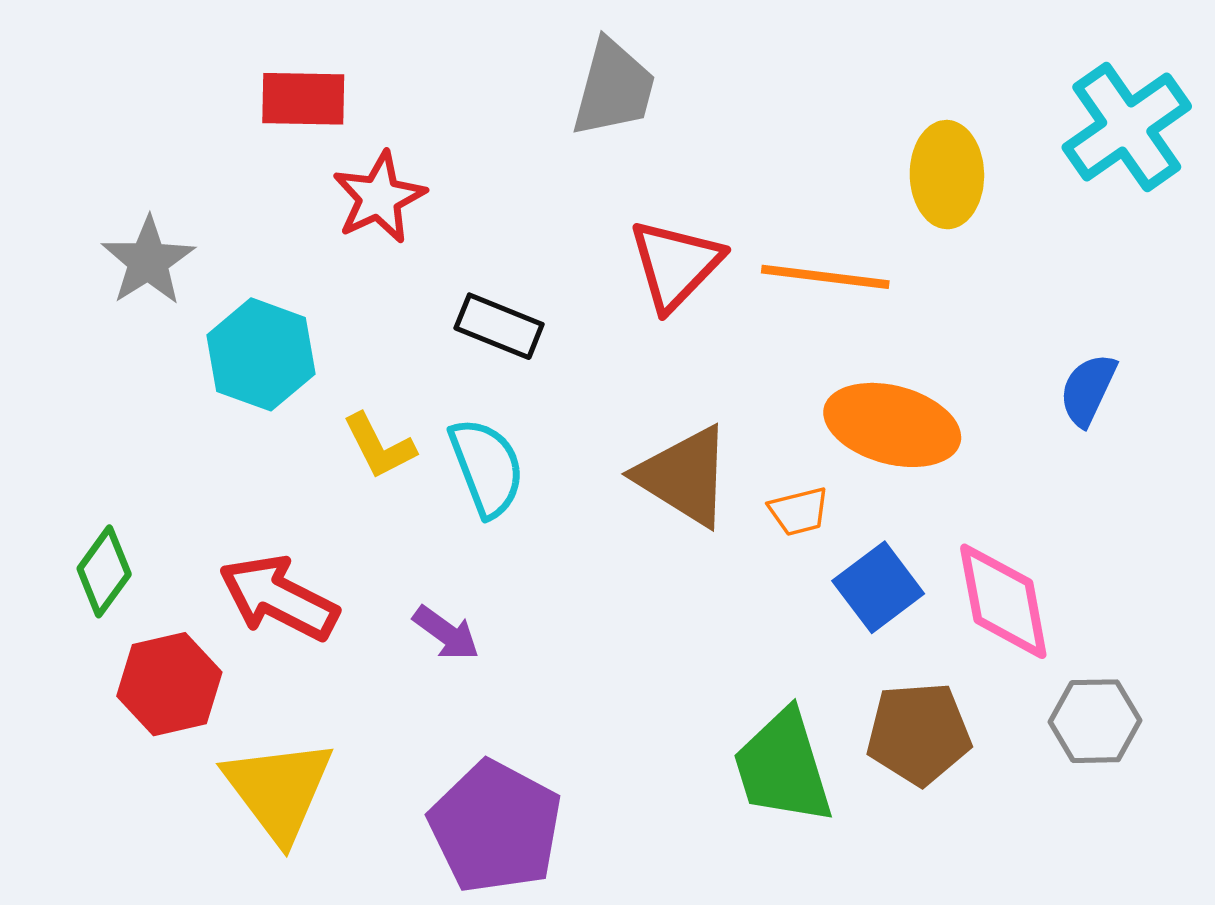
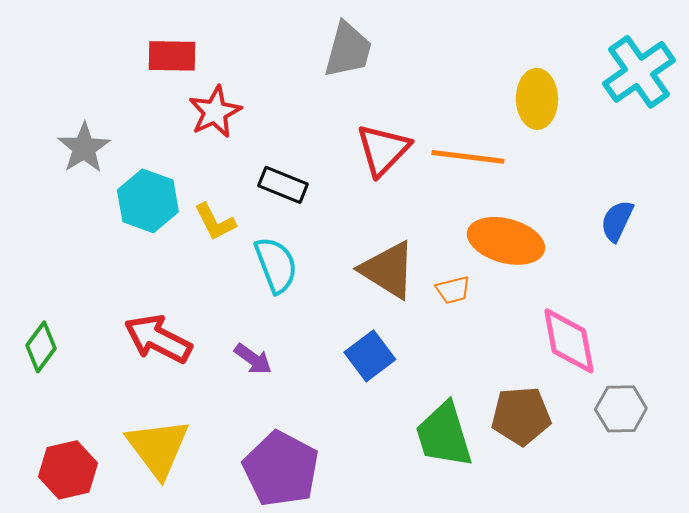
yellow L-shape: (379, 446) -> (215, 222), moved
green diamond: (104, 571) -> (41, 347), moved
blue square: (878, 587) -> (370, 356), moved
red hexagon: (169, 684) -> (68, 470), moved

